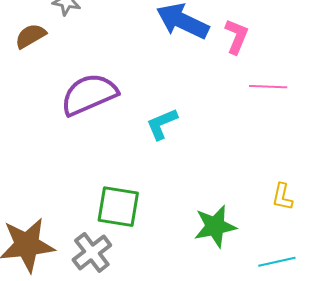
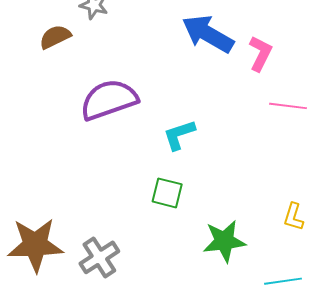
green square: (118, 207) -> (167, 193), moved, size x0.7

